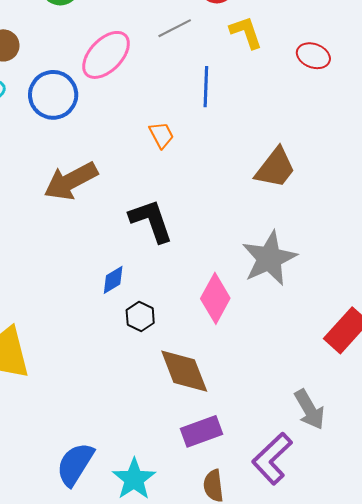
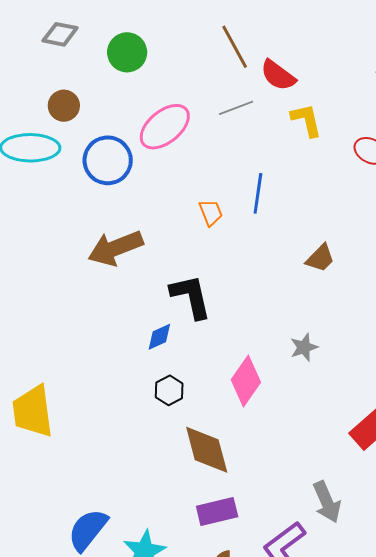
blue line: (206, 87) -> (258, 193), moved
brown trapezoid: (275, 168) -> (320, 258), size x0.7
gray star: (269, 258) -> (304, 347), size x0.5
blue diamond: (113, 280) -> (159, 337), moved

